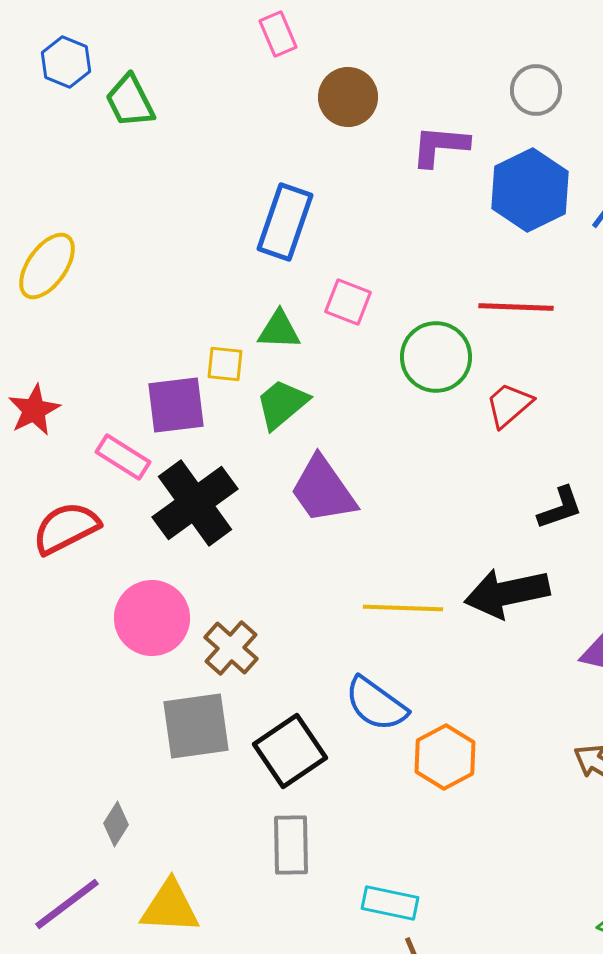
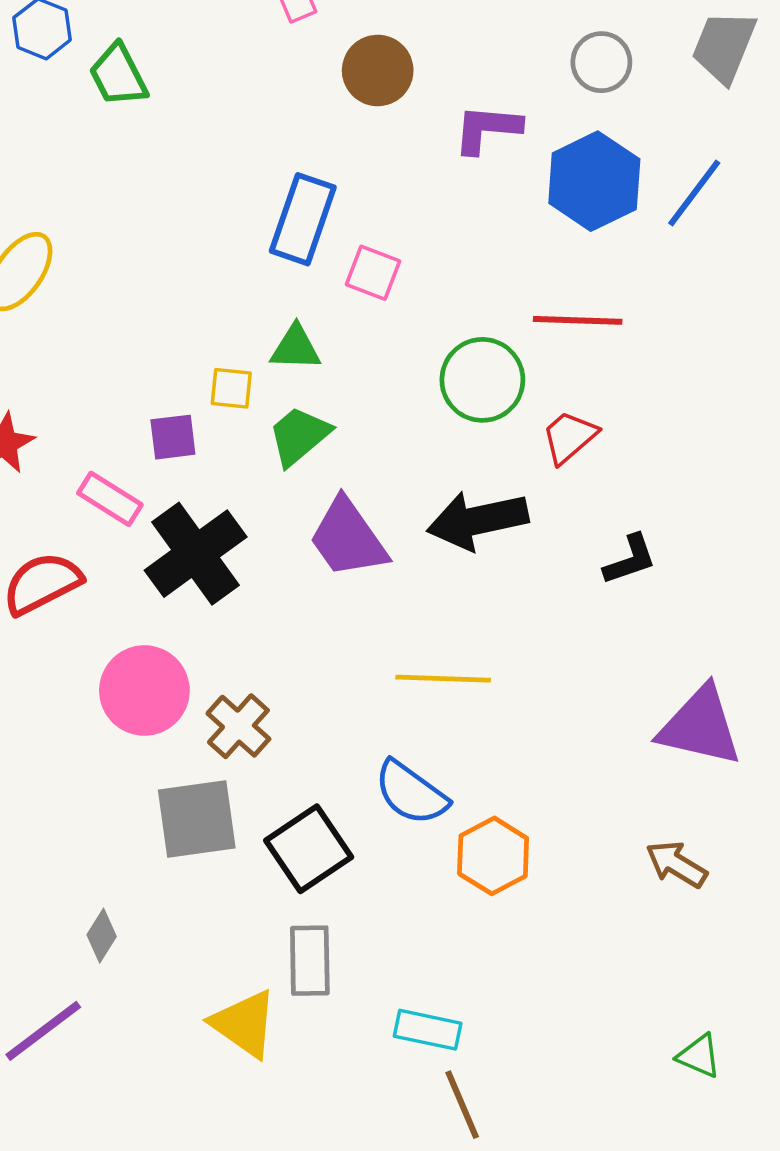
pink square: (348, 302) -> (373, 273), moved
purple square: (176, 405) -> (173, 437), size x0.7
black arrow: (507, 593) -> (478, 520), moved
yellow triangle: (170, 907) -> (244, 1024), moved, turned 32

